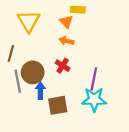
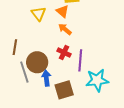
yellow triangle: (29, 21) -> (39, 14), moved, size x0.7
orange arrow: (66, 41) -> (65, 29), turned 32
purple line: (94, 79) -> (80, 60), moved

